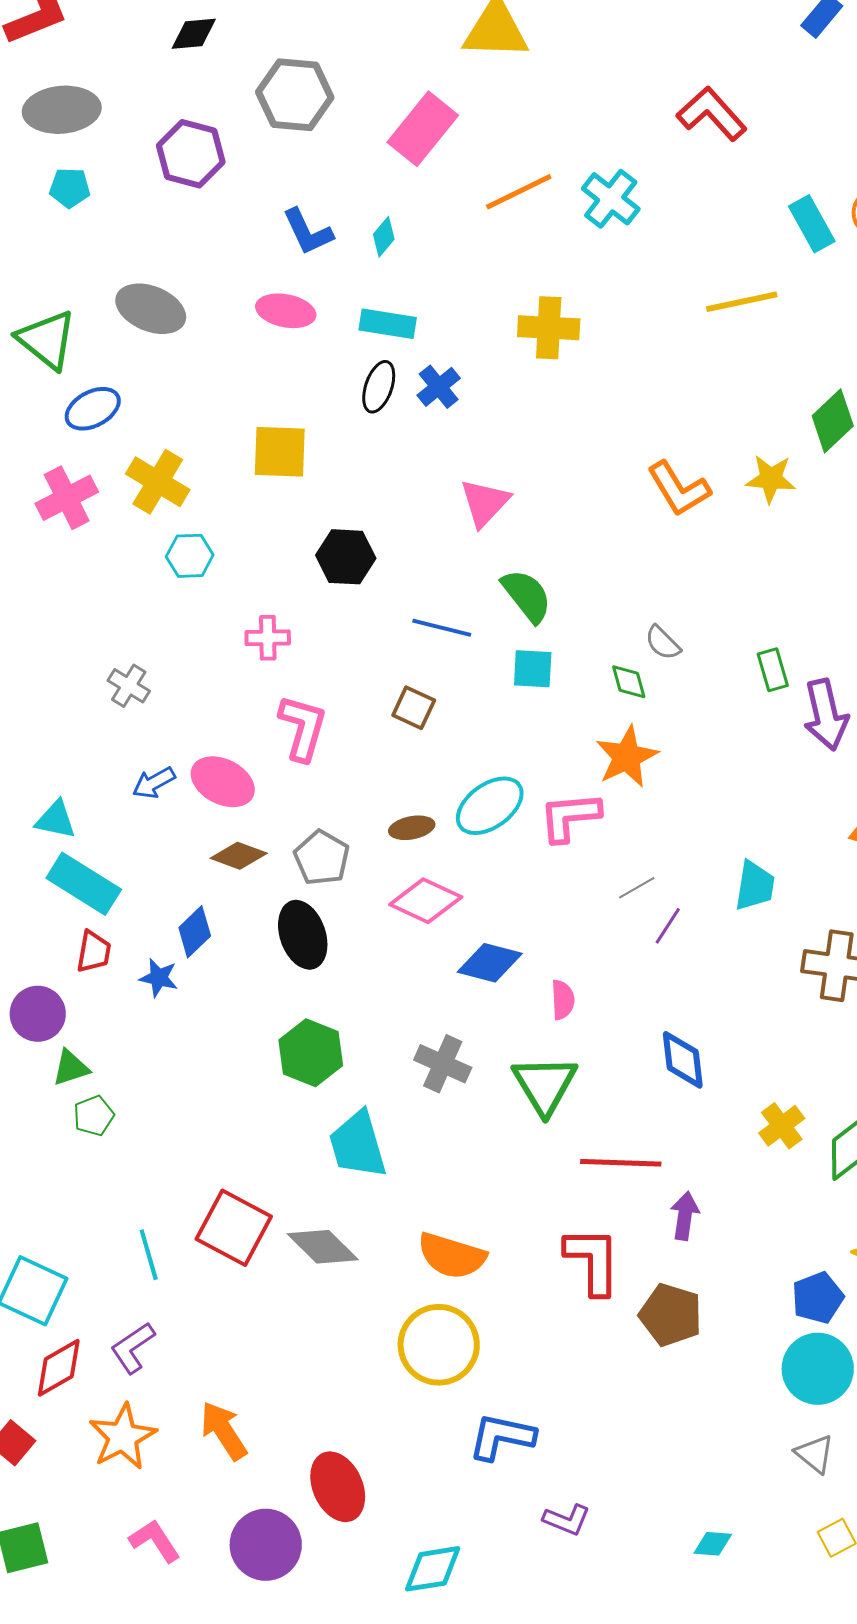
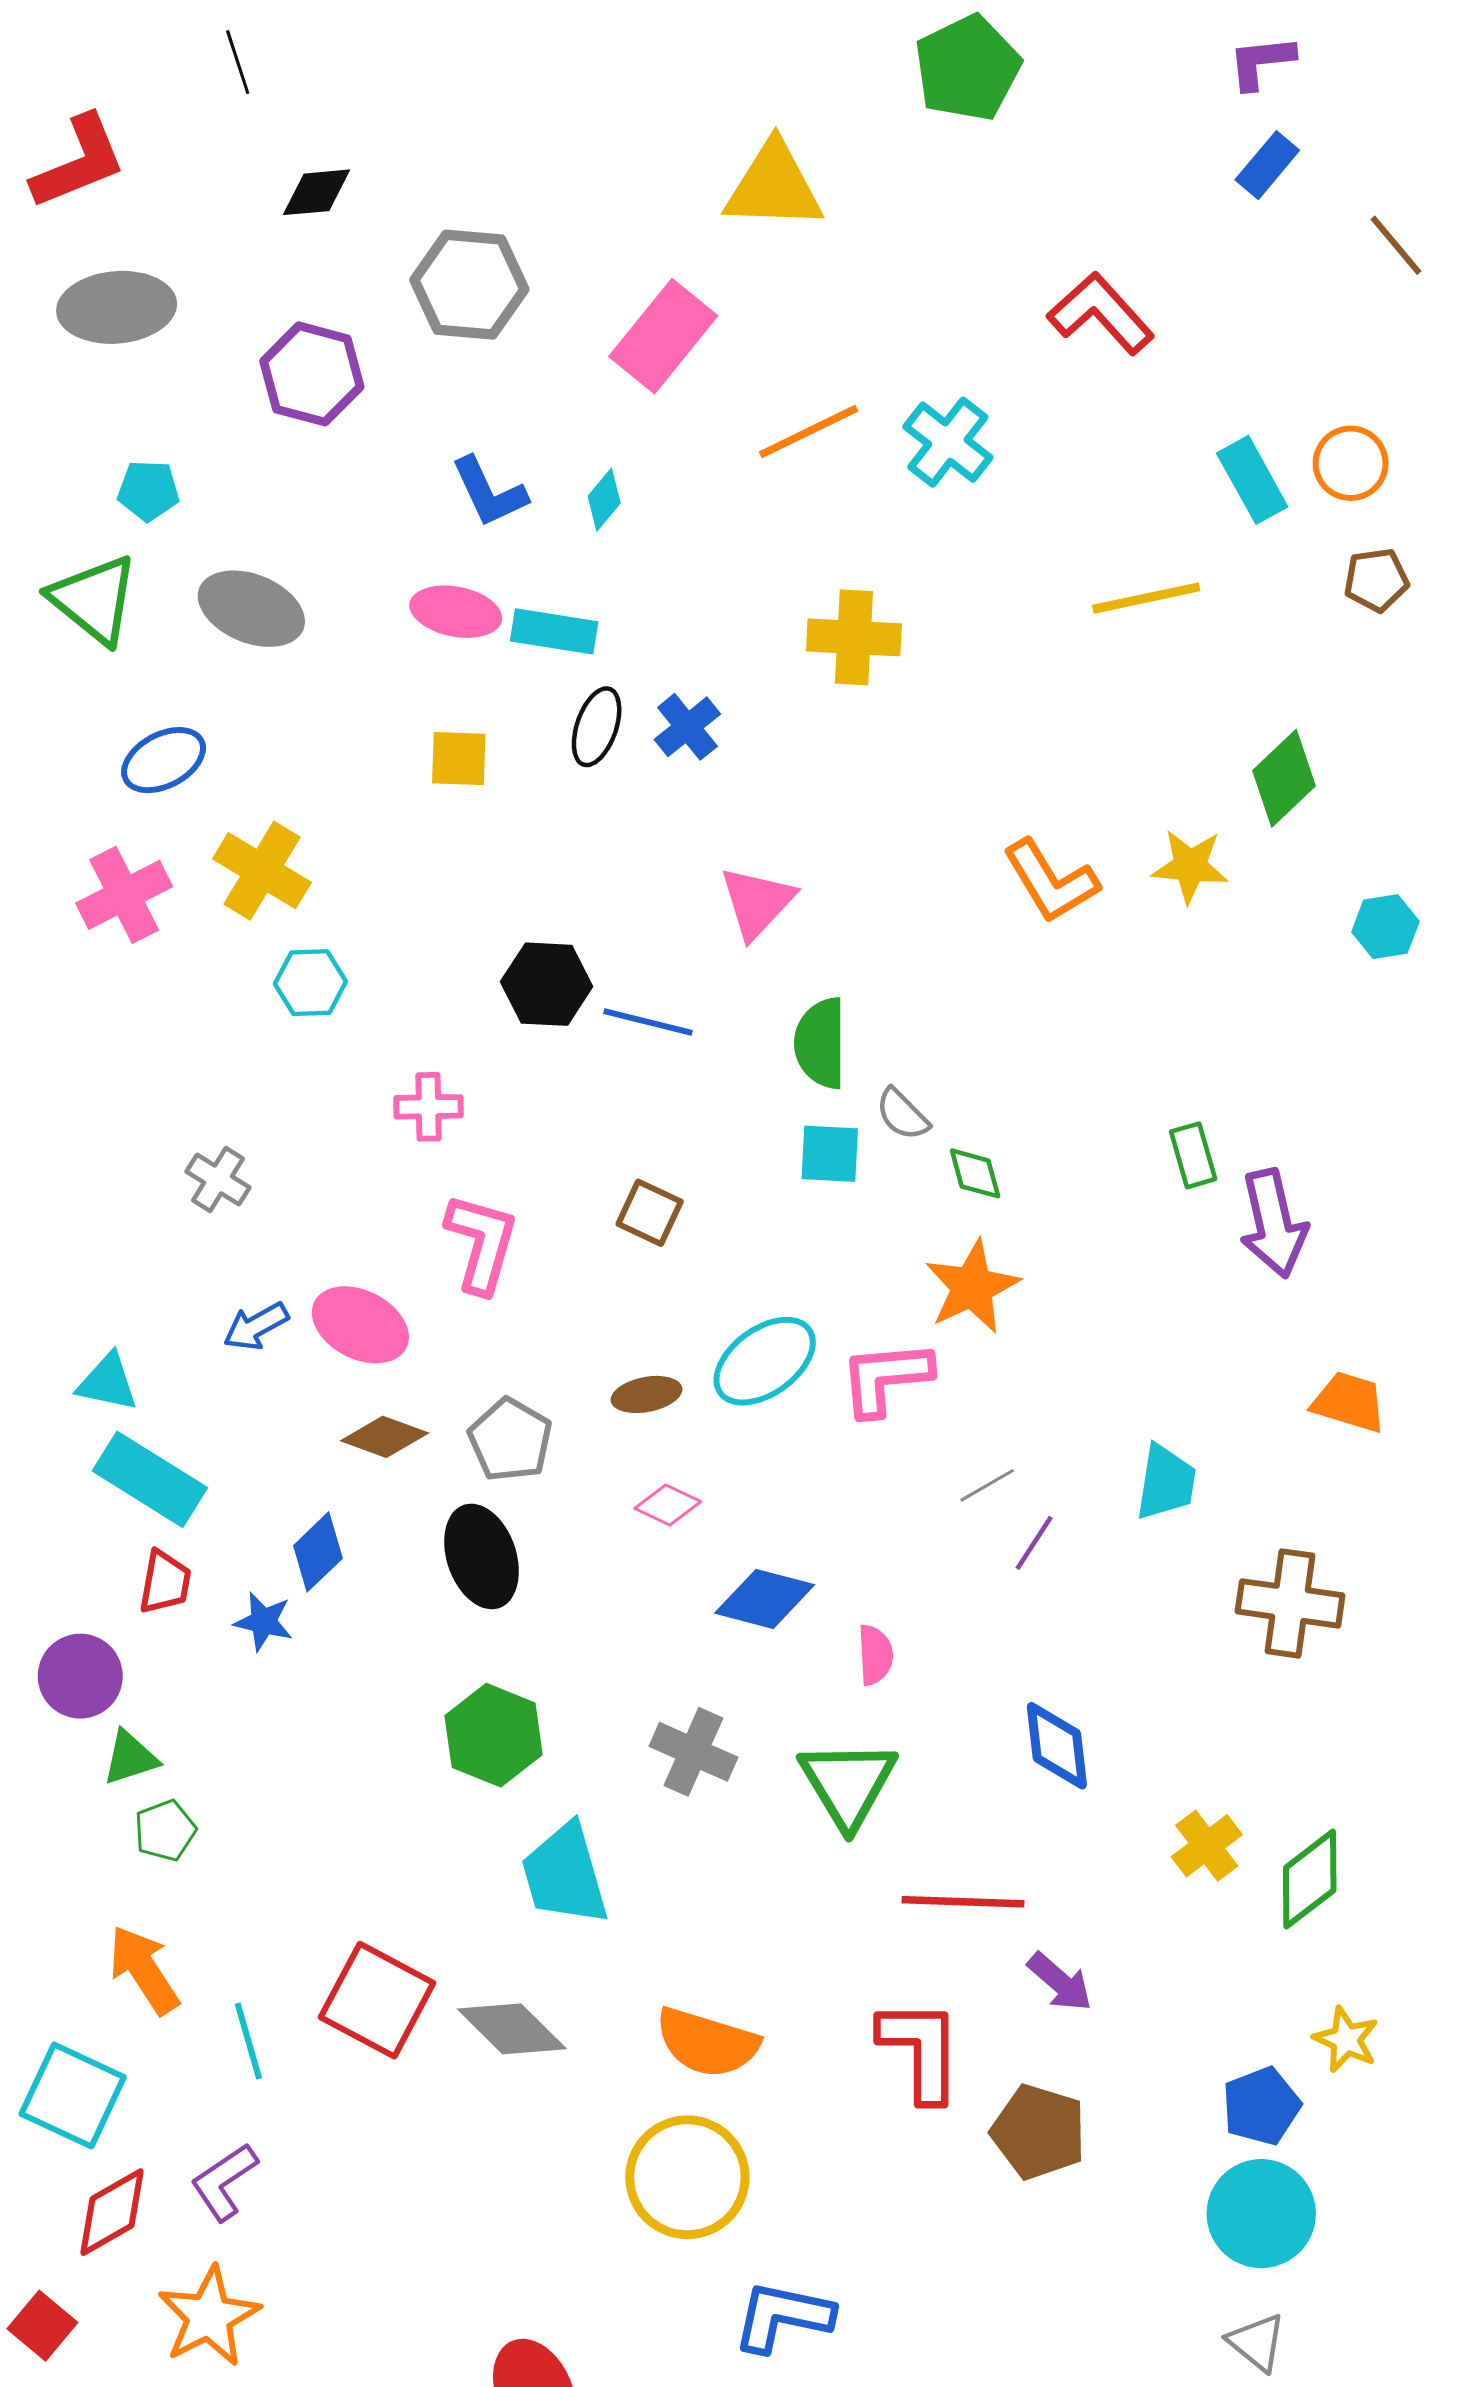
cyan pentagon: (70, 188) -> (148, 491), moved
cyan rectangle: (388, 324) -> (554, 631), moved
green triangle: (47, 340) -> (94, 600), moved
yellow square: (280, 452) -> (459, 759), moved, size x0.7
green semicircle: (527, 596) -> (821, 1043), turned -142
blue line: (442, 628) -> (648, 1022), moved
gray semicircle: (663, 643) -> (902, 1114), moved
pink diamond: (426, 901) -> (668, 1505), size x0.6
purple arrow: (685, 1216) -> (1060, 1982), turned 123
orange arrow: (224, 1431) -> (144, 1970), moved

